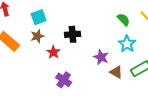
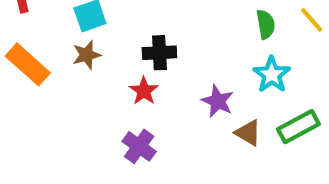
green semicircle: (124, 20) -> (266, 24), turned 32
red star: (53, 52) -> (144, 91), moved

